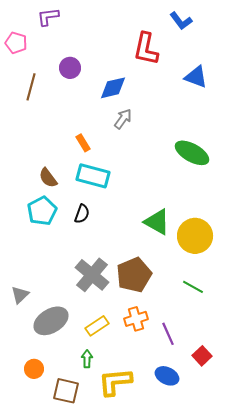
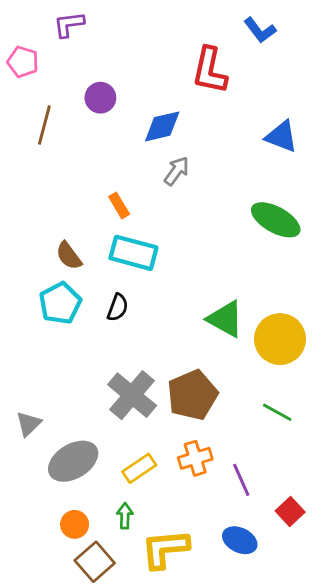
blue triangle: (196, 77) -> (281, 136), moved
orange circle: (34, 369) -> (75, 524), moved
brown square: (66, 391) -> (95, 562), turned 36

